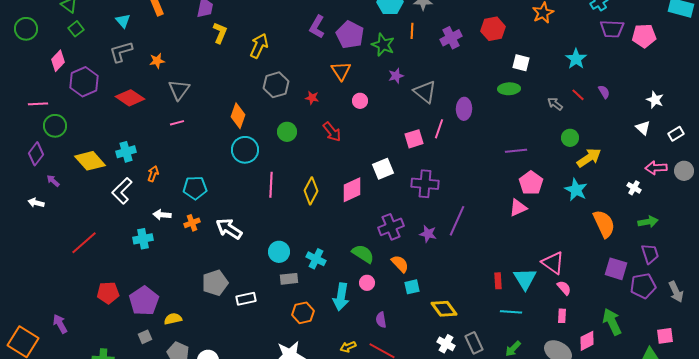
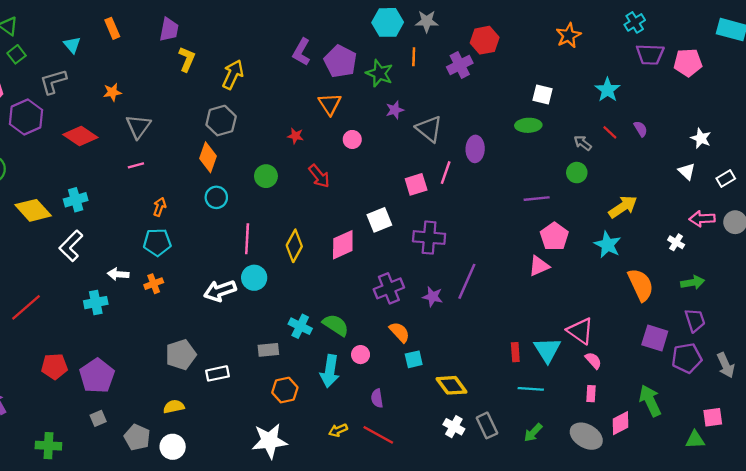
red hexagon: (493, 29) -> (485, 40), moved
gray L-shape: (121, 52) -> (53, 82), moved
gray hexagon: (276, 85) -> (221, 121), moved
green circle: (570, 138) -> (577, 173), moved
cyan circle: (245, 150) -> (216, 197), size x0.7
orange arrow: (153, 174) -> (160, 207), moved
white arrow: (229, 229) -> (220, 291), moved, turned -52
cyan circle: (279, 252) -> (254, 278), moved
green semicircle: (363, 254) -> (336, 325), moved
yellow semicircle: (173, 319) -> (174, 407), moved

